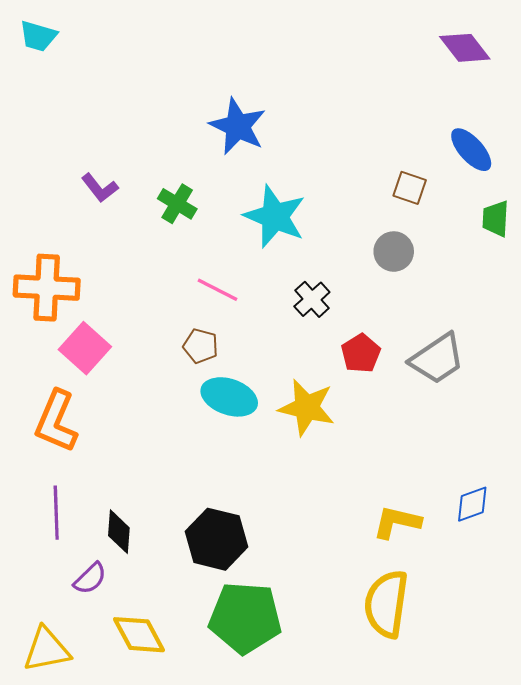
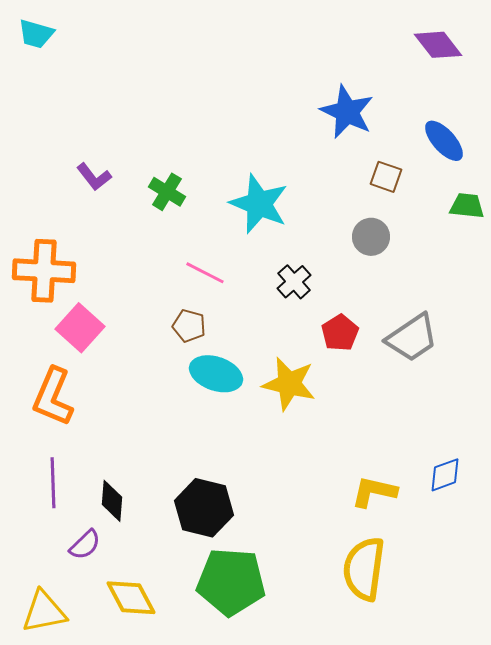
blue star: (238, 126) -> (347, 112), moved
green trapezoid: (496, 219) -> (467, 206), turned 93

